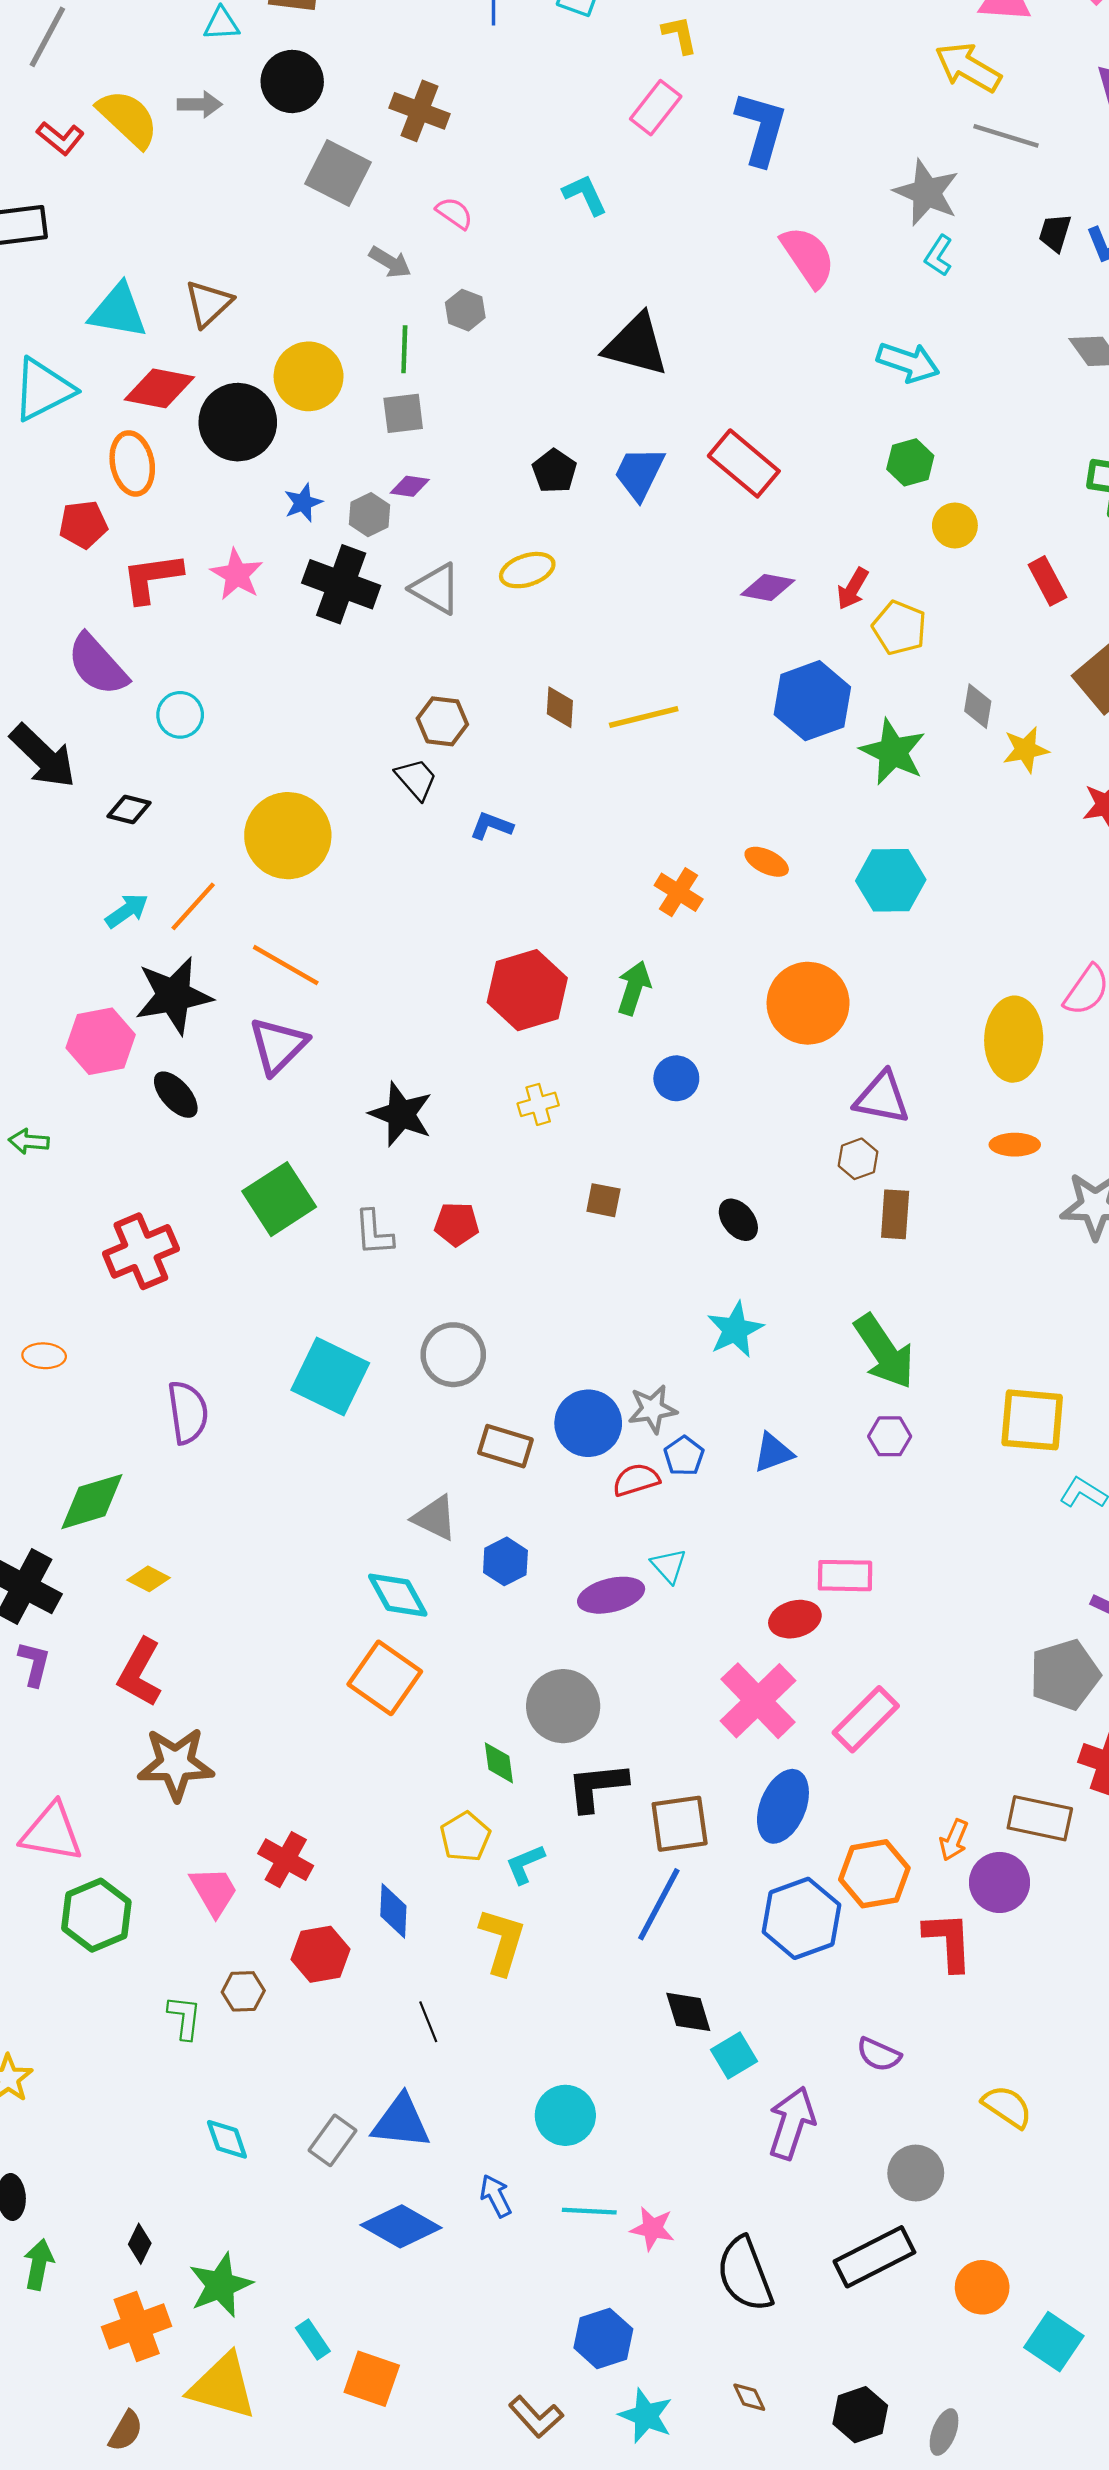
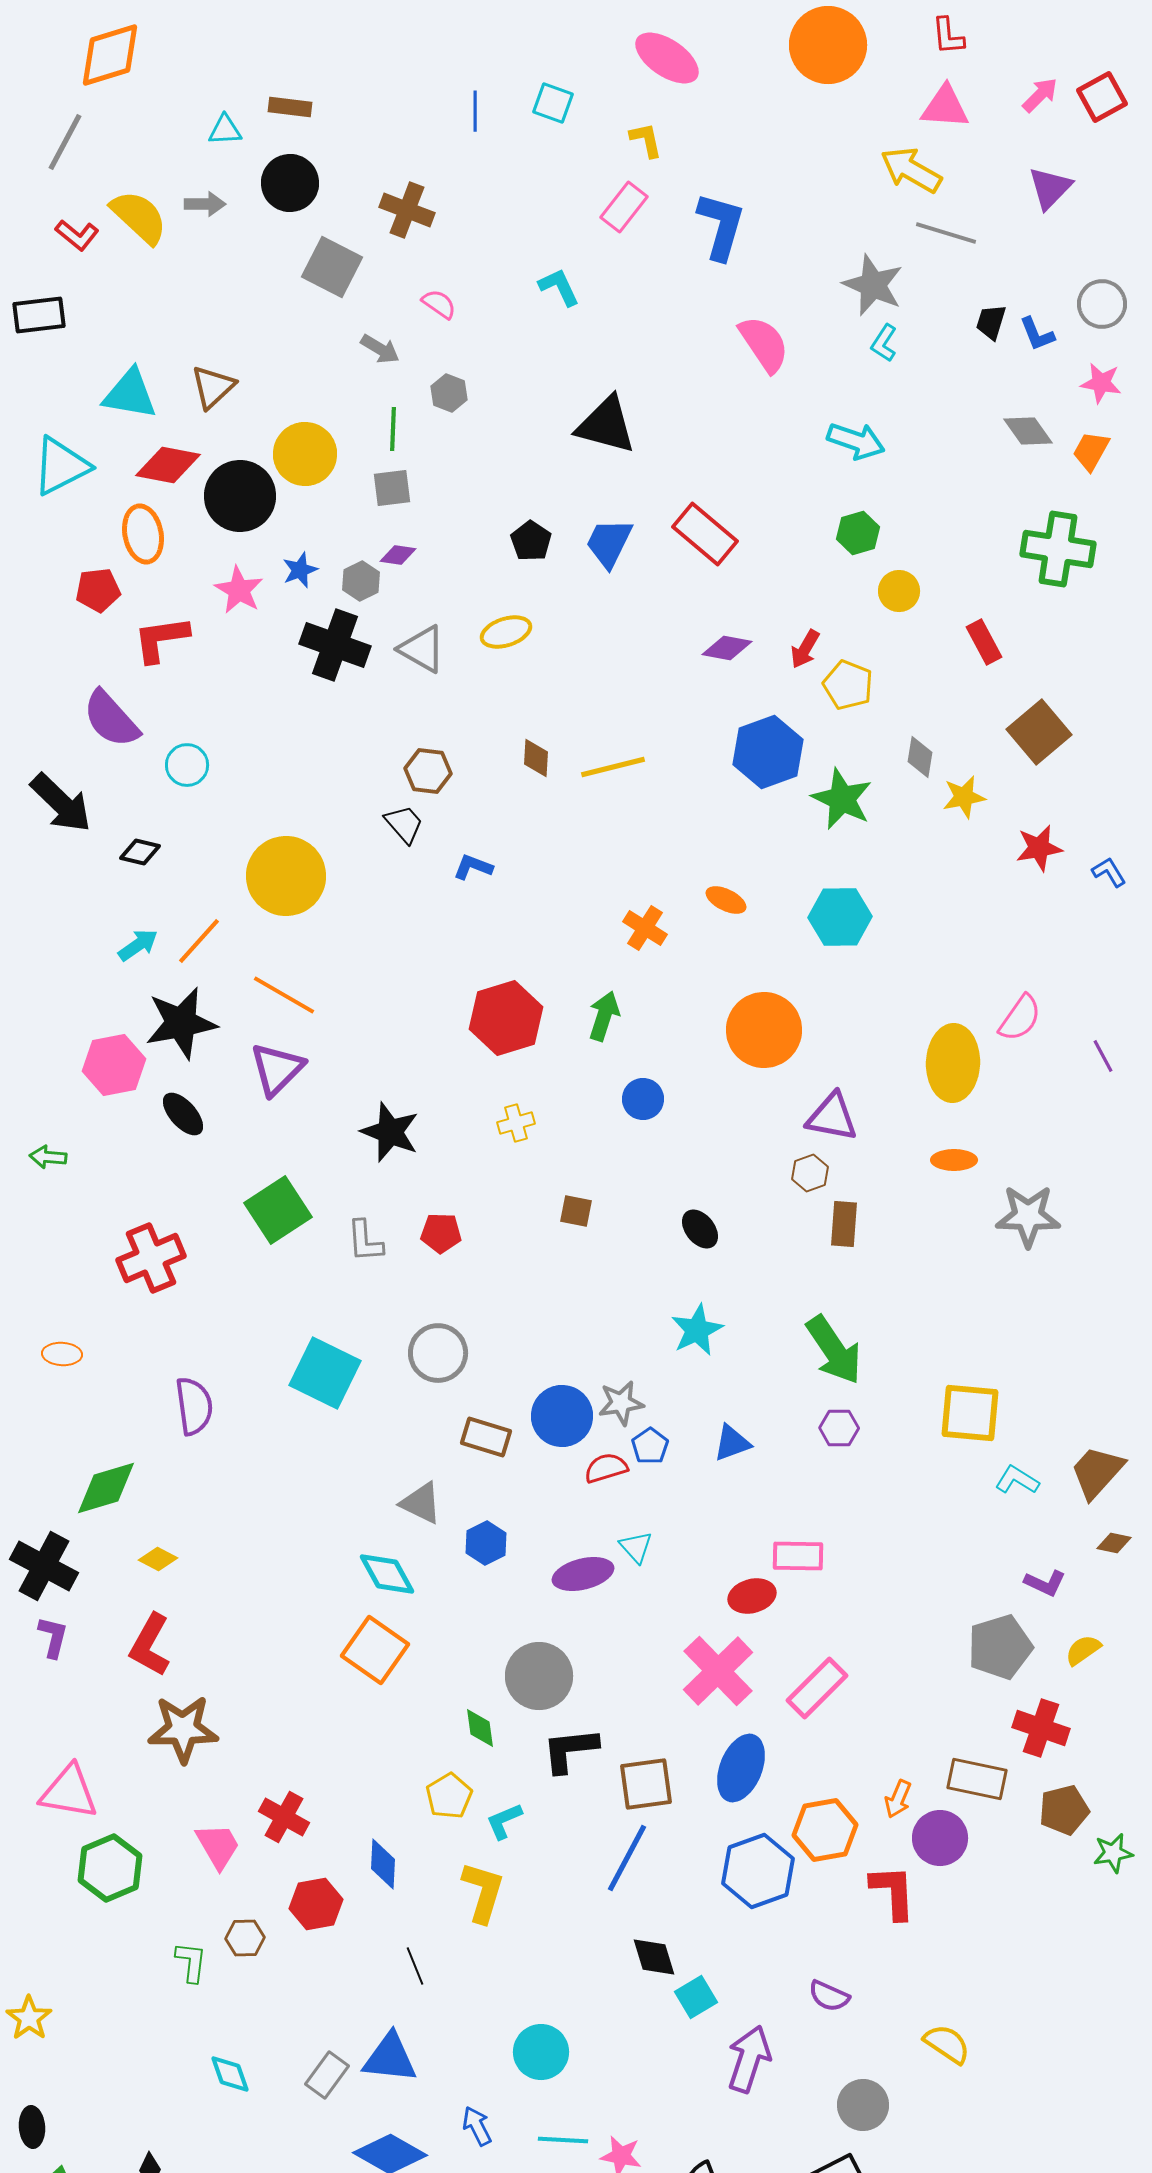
pink star: (237, 574) -> (239, 590), moved

